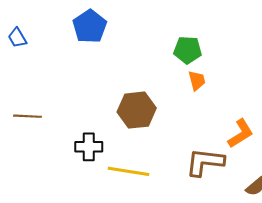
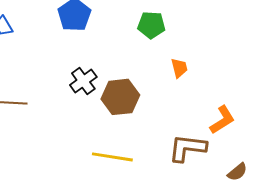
green pentagon: (188, 50) -> (151, 25), moved
black cross: (89, 147) -> (83, 81), moved, turned -36

